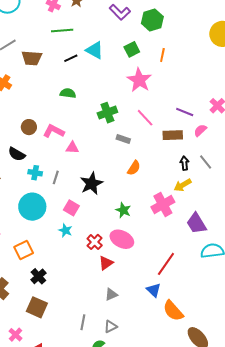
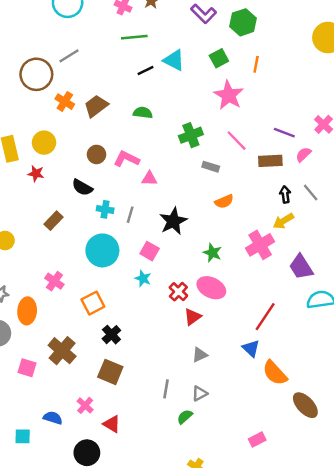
brown trapezoid: (32, 58) -> (96, 106), moved, turned 140
orange semicircle: (134, 168) -> (224, 201), turned 35

